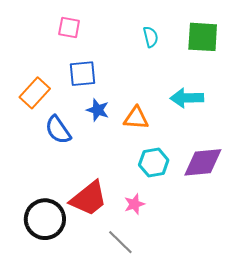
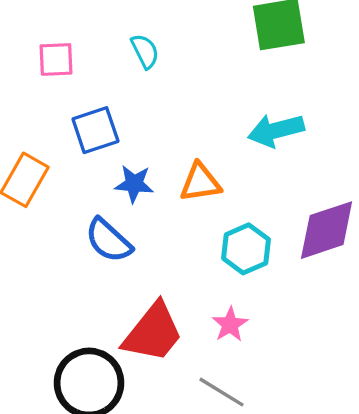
cyan semicircle: (151, 37) -> (145, 51), moved
blue semicircle: (58, 130) -> (109, 240), moved

